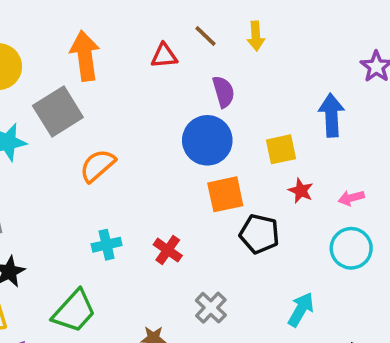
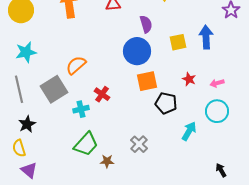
gray square: (58, 112) -> (54, 89), moved
yellow square: (281, 149) -> (178, 42), moved
red cross: (168, 250) -> (102, 94), moved
cyan arrow: (301, 309) -> (189, 131), moved
green trapezoid: (74, 311) -> (86, 144), moved

